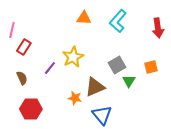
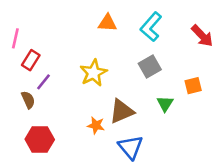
red arrow: (158, 28) -> (202, 36), turned -36
gray square: (117, 65) -> (150, 67), moved
purple line: (50, 68) -> (44, 82), moved

